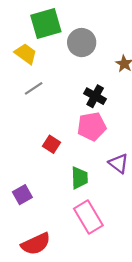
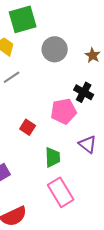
gray circle: (82, 43) -> (55, 49), moved
black cross: (95, 96) -> (84, 92), moved

